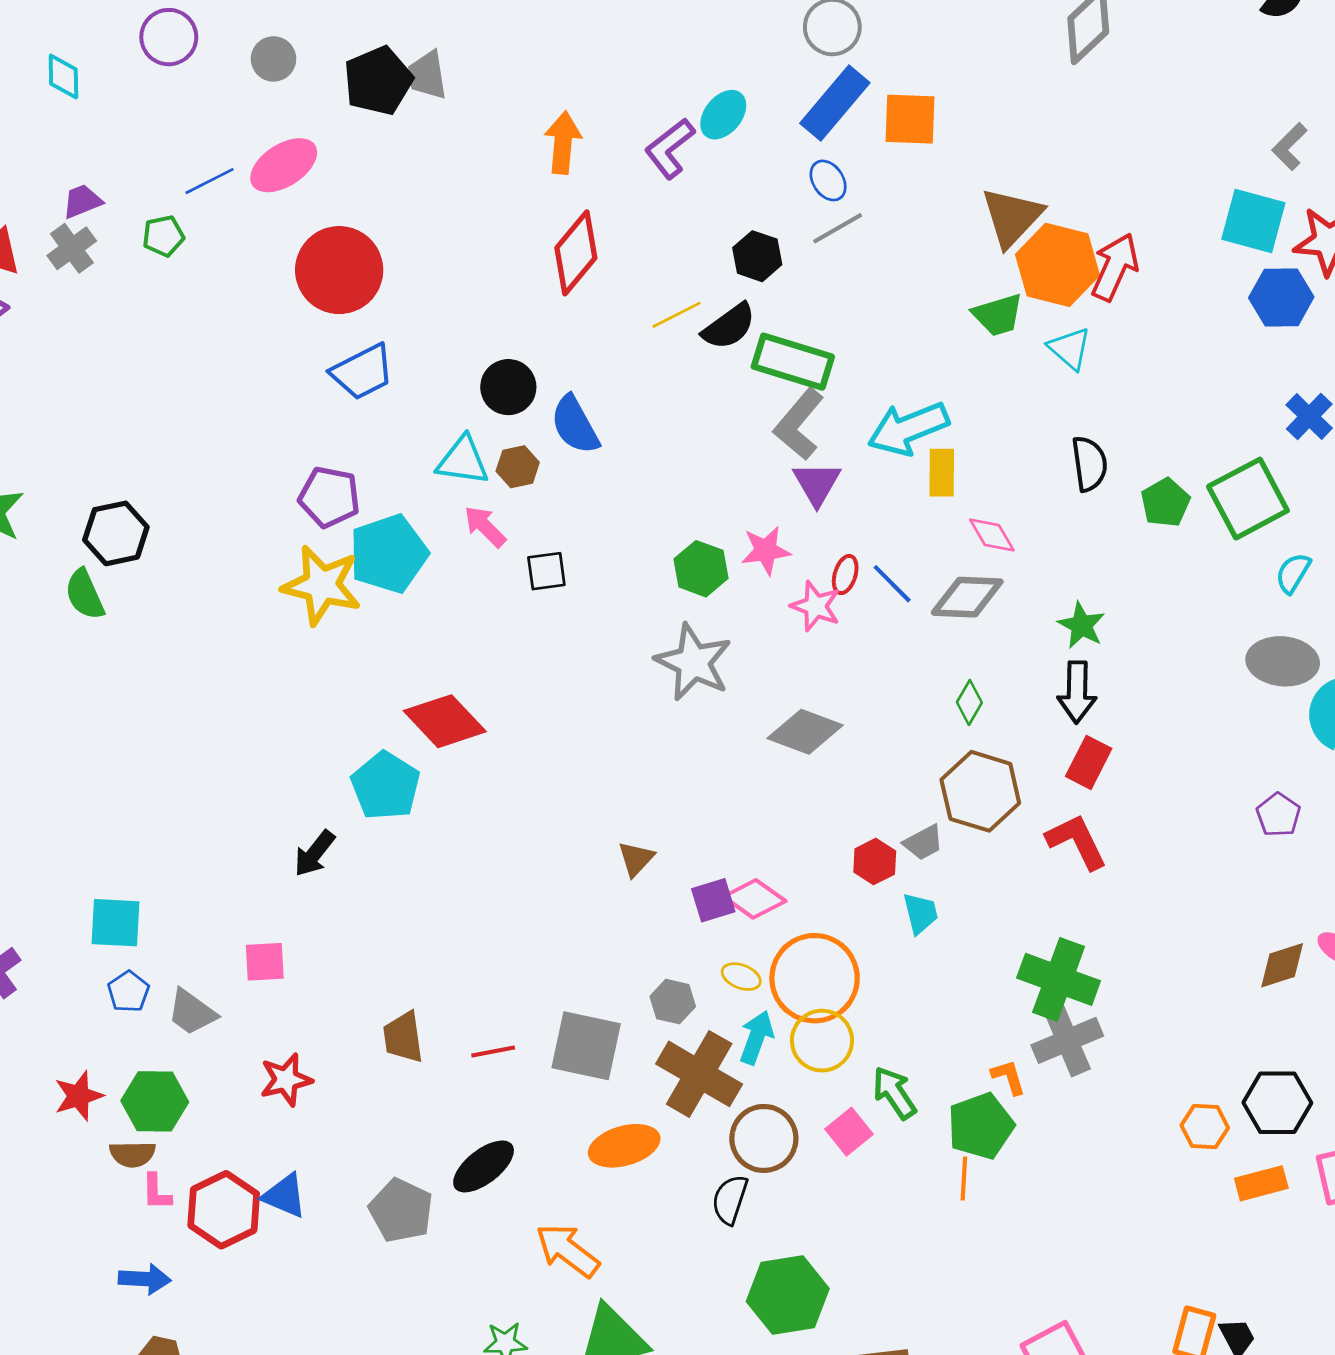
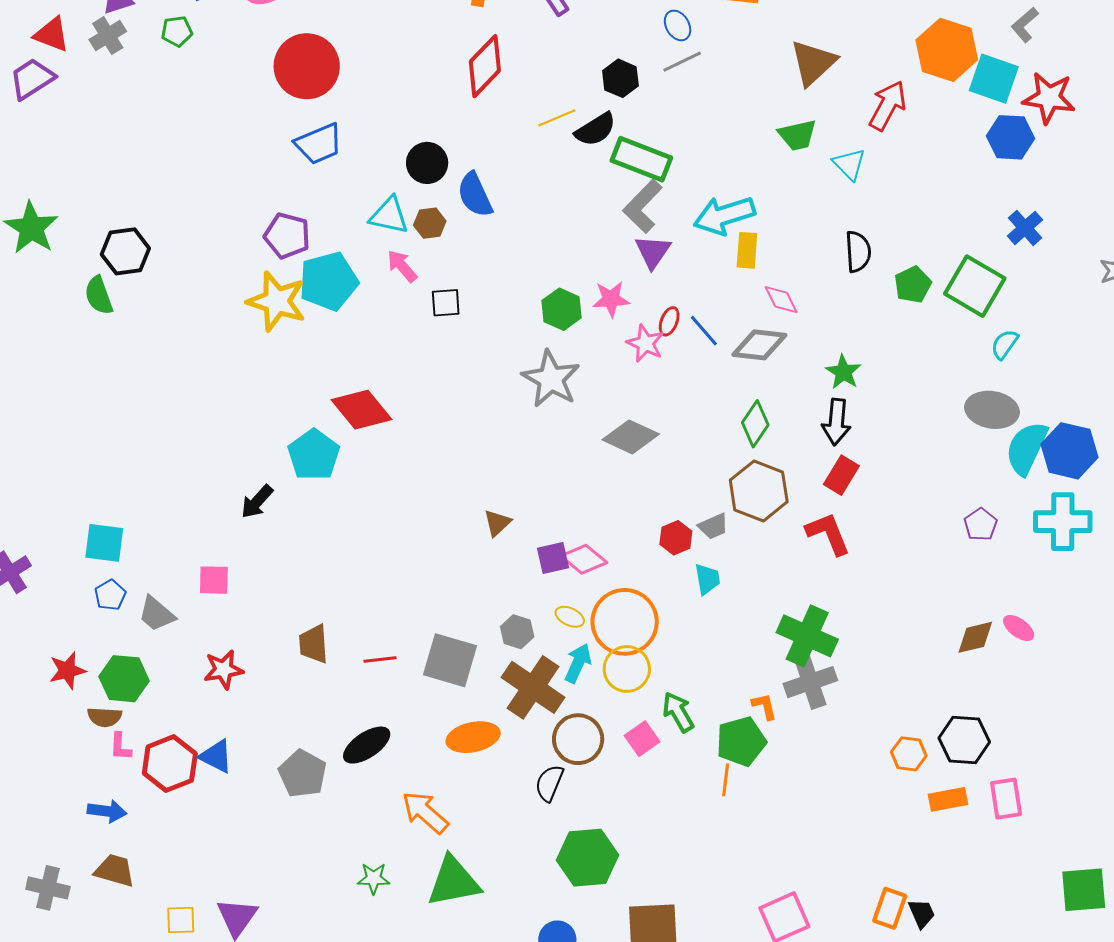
orange hexagon: (1058, 265) -> (947, 50), moved
green square: (1248, 499) -> (975, 286), turned -36
green diamond: (969, 702) -> (755, 424), size x1.4

